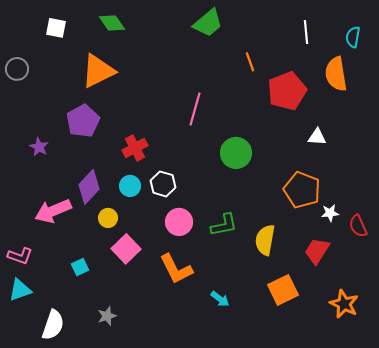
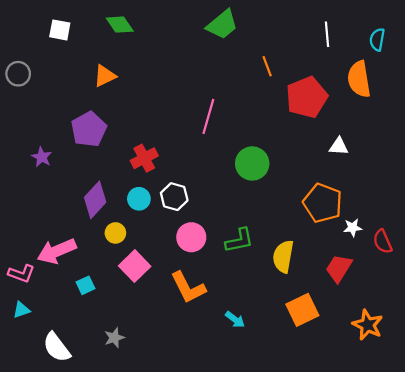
orange triangle: (98, 71) -> (105, 76), size x0.6
pink arrow: (53, 211) -> (57, 251), moved
cyan triangle: (20, 290) -> (21, 310), size x0.7
white semicircle: (53, 325) -> (57, 347), turned 124

